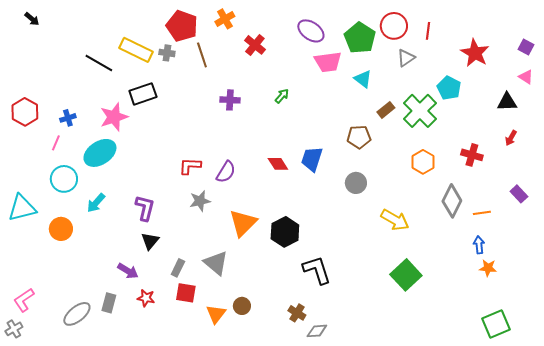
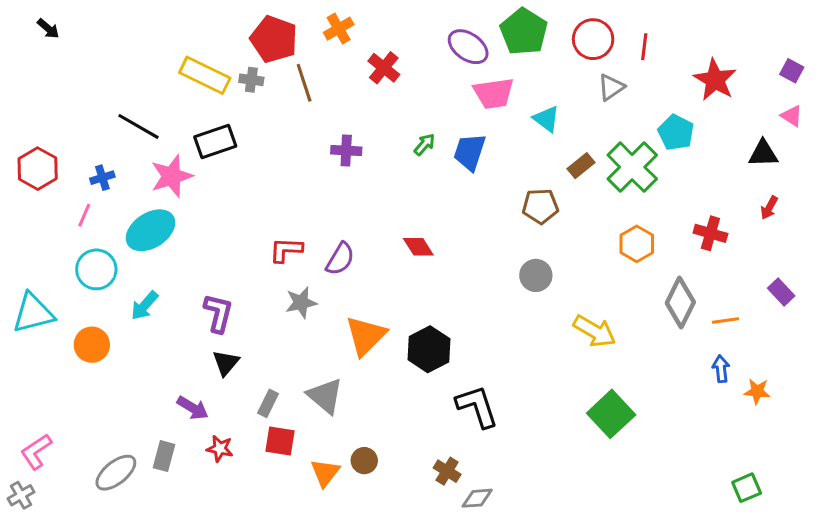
green pentagon: (360, 38) -> (524, 32), moved
black line: (99, 63) -> (138, 126), moved
blue trapezoid: (312, 159) -> (470, 152), moved
orange star: (488, 268) -> (757, 391), moved
green square: (496, 324) -> (747, 488), size x0.7

